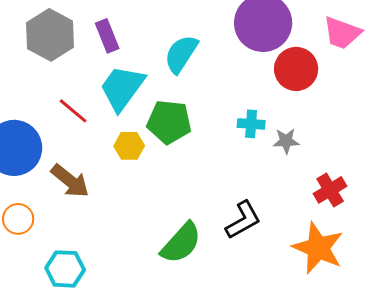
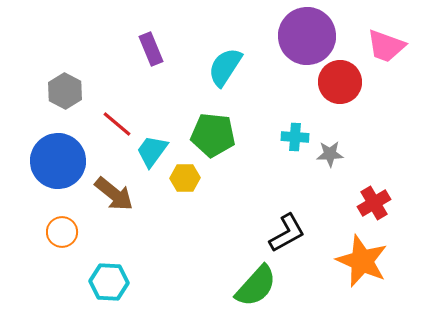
gray hexagon: (50, 35) -> (65, 91), moved, size x0.7
cyan trapezoid: (122, 88) -> (152, 151), moved, size x0.7
yellow hexagon: (129, 146) -> (185, 178), moved
green semicircle: (181, 243) -> (256, 286), moved

